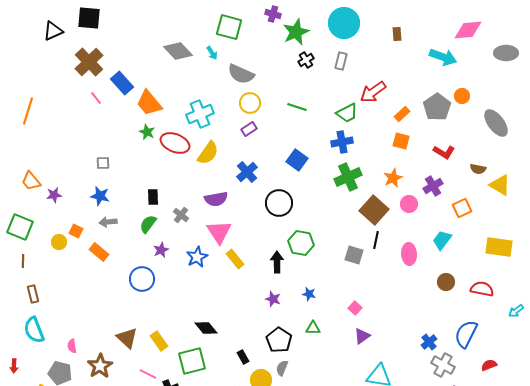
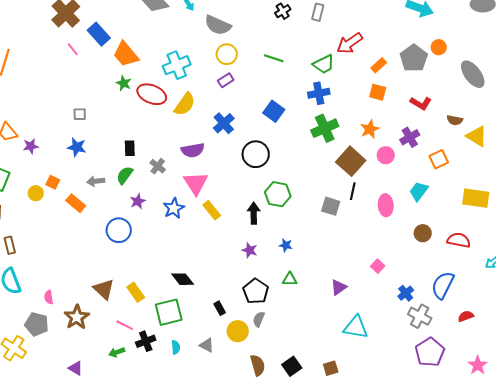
gray arrow: (108, 222) -> (96, 181), moved
pink square: (355, 308) -> (378, 266), moved

